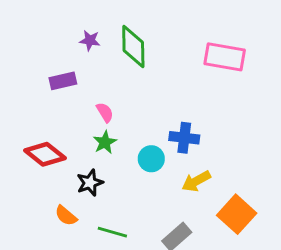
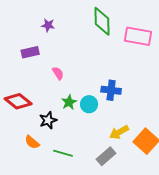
green diamond: (133, 46) -> (102, 21), moved
green star: (105, 142) -> (69, 102), moved
yellow arrow: (196, 181) -> (119, 132), moved

